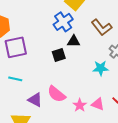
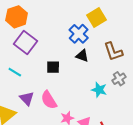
blue cross: (63, 22) -> (79, 34), turned -30
purple square: (16, 47) -> (26, 43), turned 30
black square: (59, 55) -> (53, 67), moved

